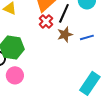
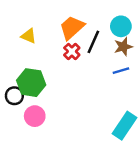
brown star: (65, 34) -> (123, 47), moved

